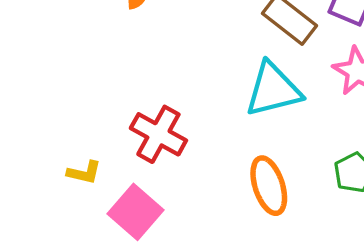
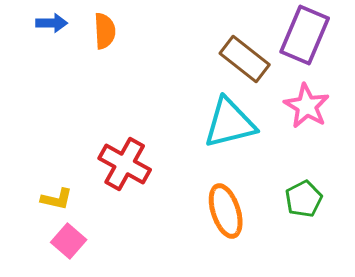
pink square: (135, 212) -> (69, 241), moved, size x0.7

